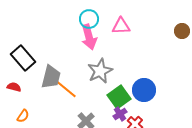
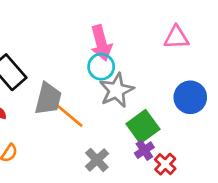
cyan circle: (89, 19) -> (101, 67), moved
pink triangle: (121, 26) -> (176, 37), moved
blue circle: (144, 90) -> (190, 97), moved

